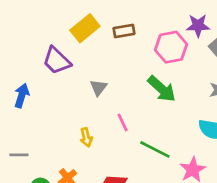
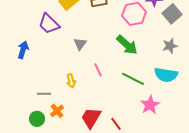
green line: (155, 149) -> (133, 79), moved
gray line: (19, 155) -> (44, 94), moved

